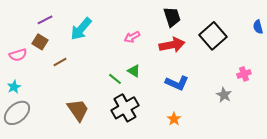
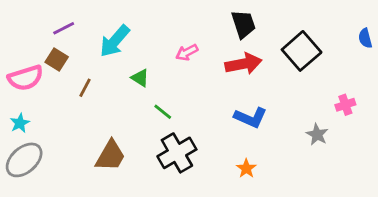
pink semicircle: (18, 55) -> (25, 78), size x1.4
brown line: (60, 62) -> (85, 88), turned -32
green triangle: (134, 71) -> (140, 78), moved
brown trapezoid: (78, 110) -> (110, 156), turned 65

